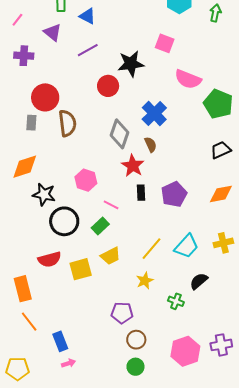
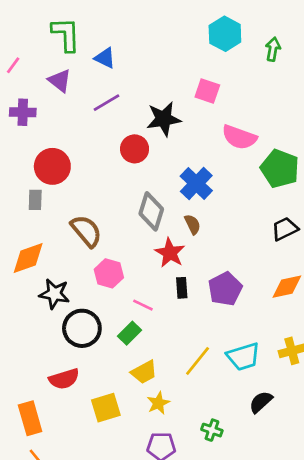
brown semicircle: (67, 123) -> (86, 231), moved, turned -32
cyan trapezoid: (186, 246) -> (243, 357), turned 32
yellow square: (81, 269) -> (106, 408), moved
yellow star: (145, 281) -> (158, 403), moved
green cross: (176, 301) -> (212, 430), moved

